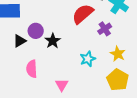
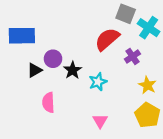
cyan star: (88, 59) -> (98, 82), moved
pink triangle: (62, 85) -> (100, 121), moved

